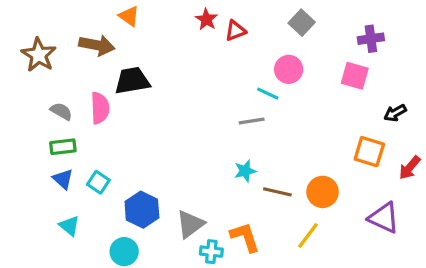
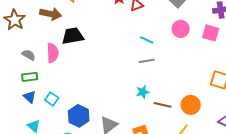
pink circle: (289, 69) -> (181, 29), moved
cyan line: (268, 94) -> (147, 40), moved

